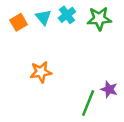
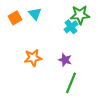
cyan cross: (67, 15) -> (71, 27), moved
purple star: (109, 89) -> (65, 60), moved

